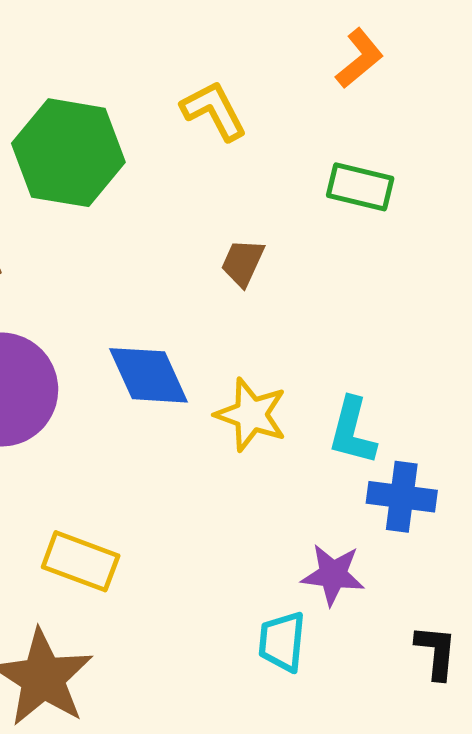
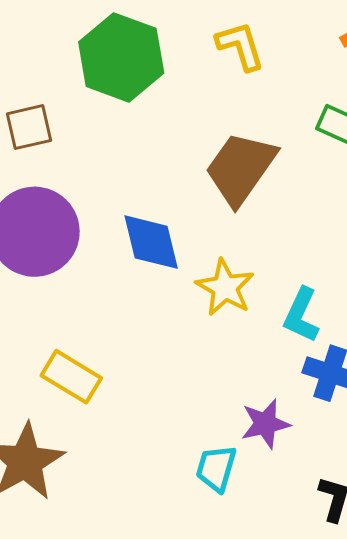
brown trapezoid: (243, 263) -> (241, 168), size x2.0
purple star: (333, 575) -> (265, 424), turned -30

